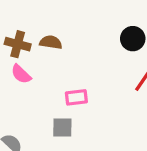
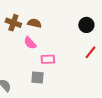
pink semicircle: (21, 74) -> (30, 43), moved

